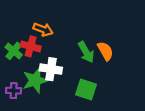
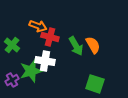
red cross: (31, 46) -> (50, 37), moved
green square: (86, 89) -> (95, 84), moved
purple cross: (14, 91) -> (12, 80), turned -32

